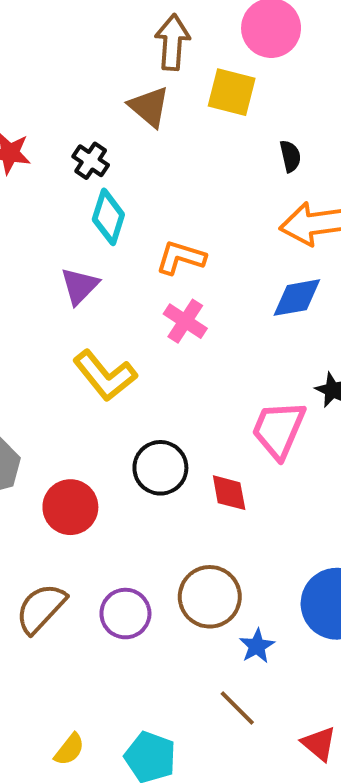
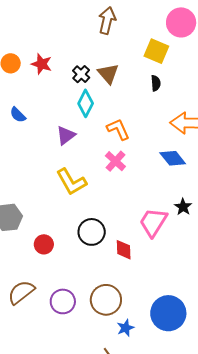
brown arrow: (172, 42) -> (107, 20), moved
brown triangle: (149, 107) -> (108, 74), moved
black semicircle: (290, 156) -> (156, 83), moved
orange L-shape: (181, 258) -> (118, 129), turned 40
blue diamond: (297, 298) -> (173, 158), turned 52
red circle: (70, 507) -> (44, 244), size x0.7

